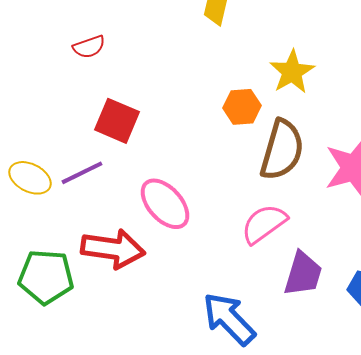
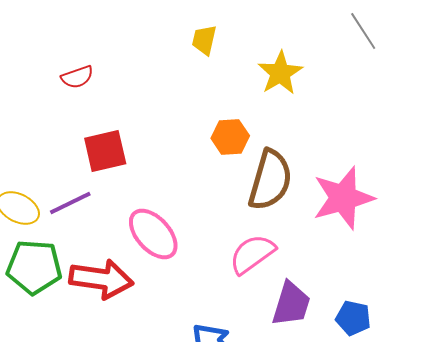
yellow star: (292, 72) -> (280, 73), moved
red square: (117, 121) -> (105, 151), turned -36
green pentagon: (46, 277) -> (34, 267), moved

